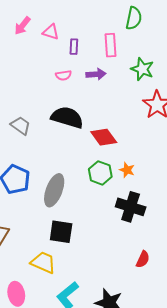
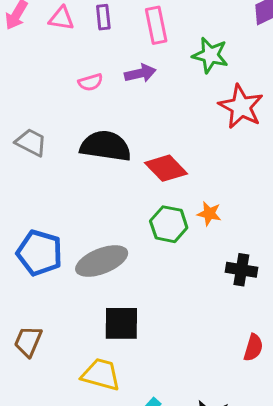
purple rectangle: (74, 47) -> (103, 17), moved
gray trapezoid: (20, 126) -> (31, 142), moved
gray ellipse: (54, 190) -> (102, 261), turned 56
black cross: (131, 207) -> (241, 270), moved, size x0.7

